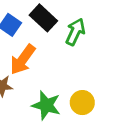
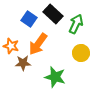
yellow circle: (82, 103) -> (81, 53), moved

